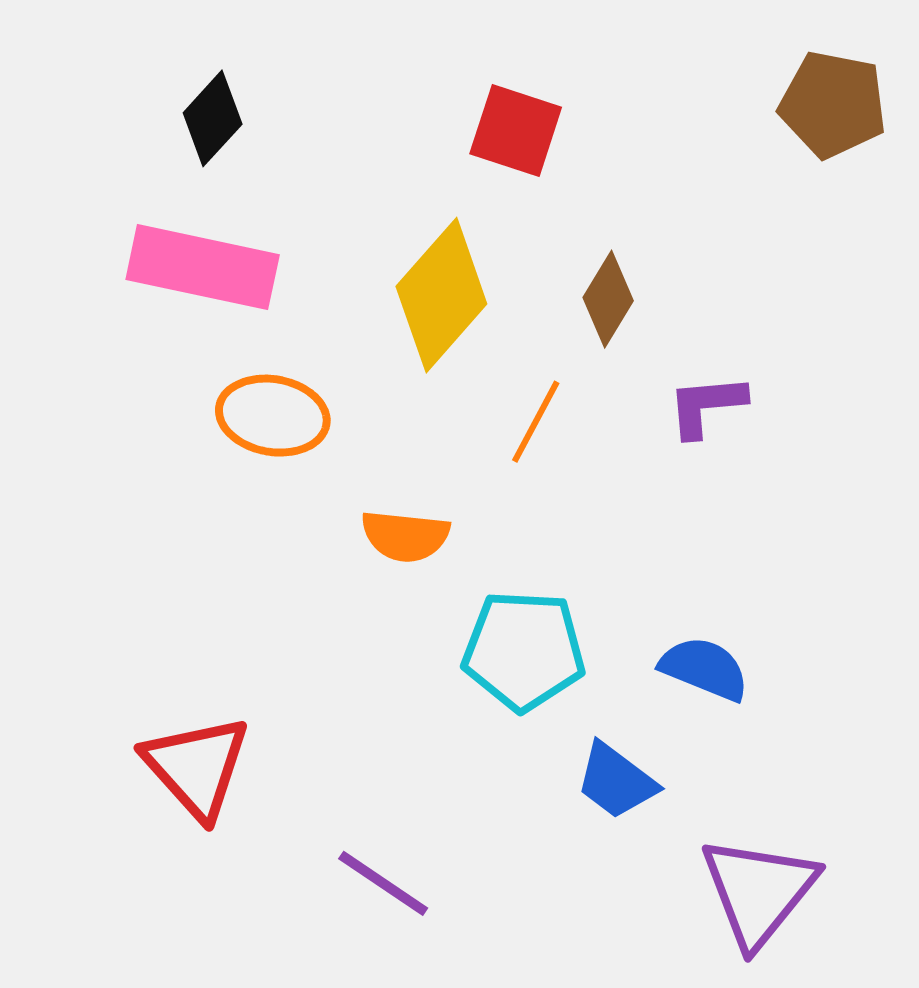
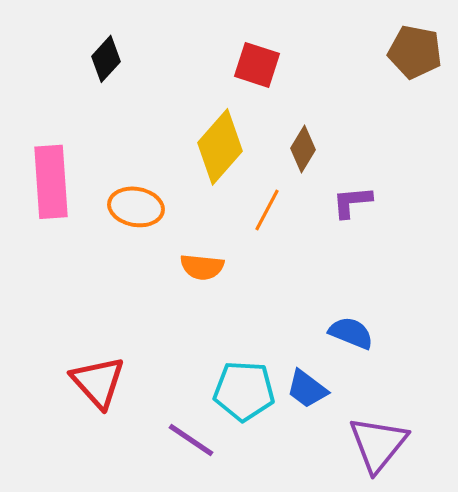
pink rectangle: (203, 267) -> (51, 182), moved, turned 74
cyan pentagon: (524, 650) -> (244, 391), moved

